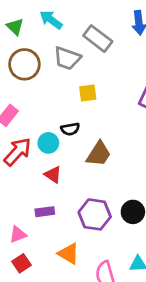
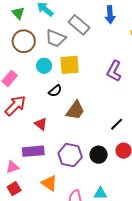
yellow square: (88, 93) -> (70, 65), size x1.5
black semicircle: (70, 129) -> (55, 91), turned -32
cyan circle: (48, 143) -> (44, 66), moved
purple rectangle: (45, 212) -> (33, 151), size x1.5

